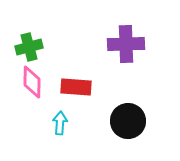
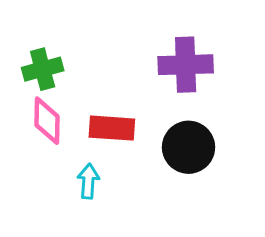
black circle: (128, 121) -> (189, 147), moved

